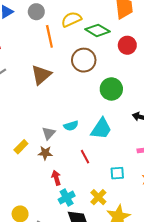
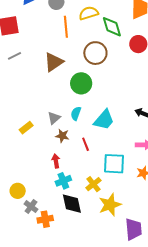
green diamond: (97, 30) -> (112, 27), turned 35
green circle: (111, 89) -> (81, 83), moved
cyan semicircle: (71, 126) -> (76, 113), turned 120
brown star: (45, 153) -> (62, 136), moved
cyan square: (117, 173) -> (114, 164), size x1.6

